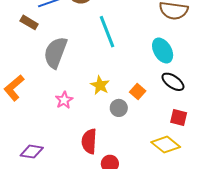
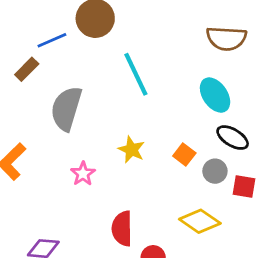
brown rectangle: (29, 22) -> (27, 69), turned -72
gray circle: (119, 108) -> (215, 171), moved
yellow diamond: (166, 145) -> (200, 221), moved

